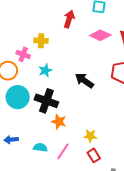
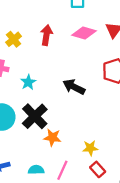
red arrow: (69, 19) -> (46, 35), moved
yellow cross: (41, 41) -> (14, 39), moved, turned -32
black cross: (46, 101) -> (35, 116), turned 35

